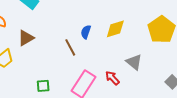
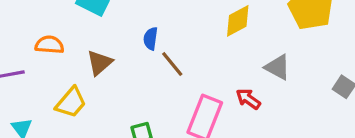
blue semicircle: (86, 32) -> (151, 39), moved

